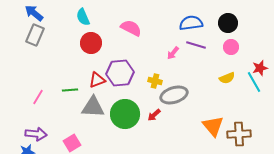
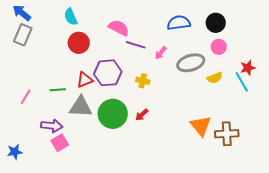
purple line: (196, 45) -> (136, 45), moved
gray ellipse: (174, 95) -> (191, 63), moved
purple arrow: (36, 134) -> (52, 126), moved

